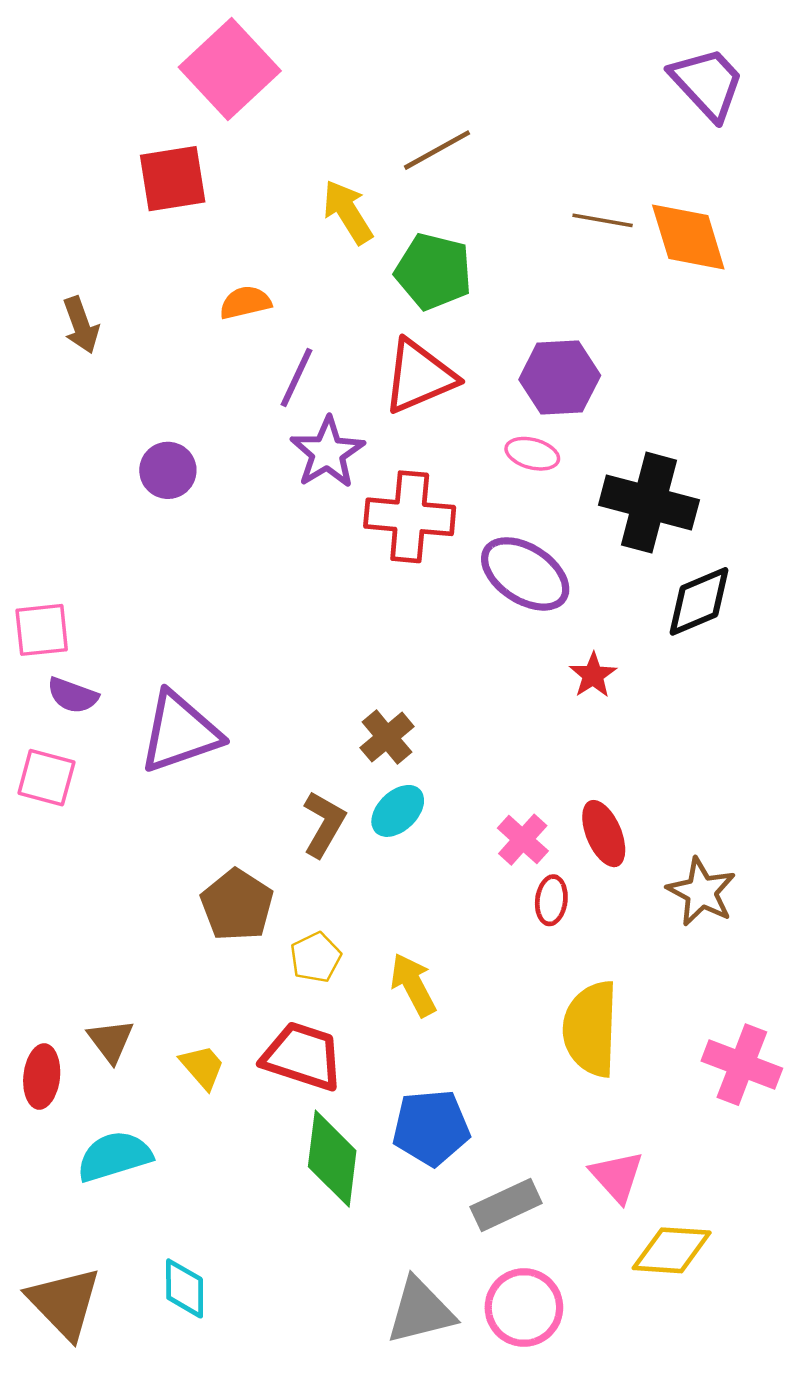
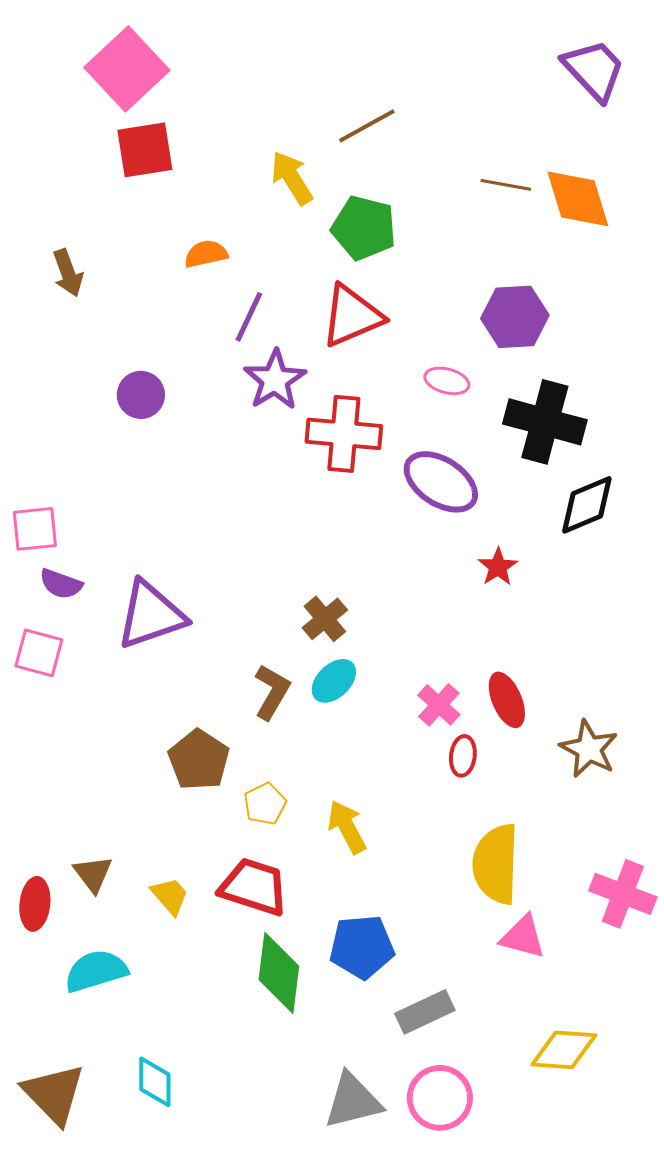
pink square: (230, 69) -> (127, 69), moved
purple hexagon: (560, 377) -> (515, 317), moved
pink triangle: (617, 1177) -> (523, 937), moved, turned -33

